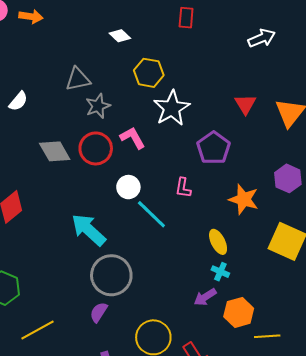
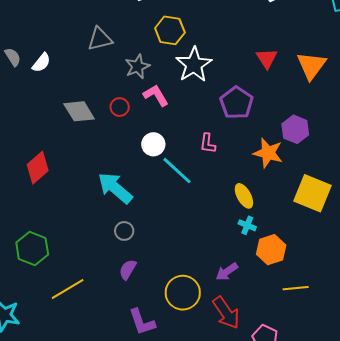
gray star: (98, 106) -> (137, 66), moved
red circle: (96, 148) -> (120, 107), size x0.6
purple hexagon: (288, 178) -> (295, 129), moved
gray circle: (111, 275) -> (124, 231), moved, size x0.5
purple arrow: (205, 297) -> (227, 272), moved
orange hexagon: (239, 312) -> (271, 250), moved

